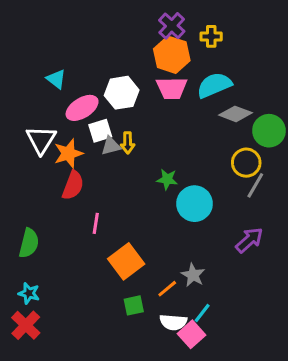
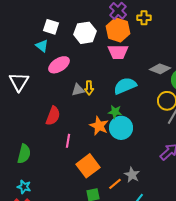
cyan semicircle: (214, 85) -> (125, 86), moved
white hexagon: (122, 93) -> (85, 33), moved
white square: (100, 131) -> (51, 27), moved, turned 35
white triangle: (41, 140) -> (19, 82), moved
orange star: (68, 153) -> (99, 126), moved, turned -30
cyan circle: (195, 204) -> (121, 128), moved

